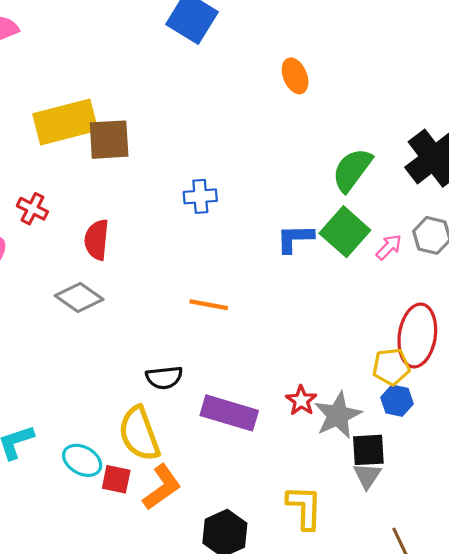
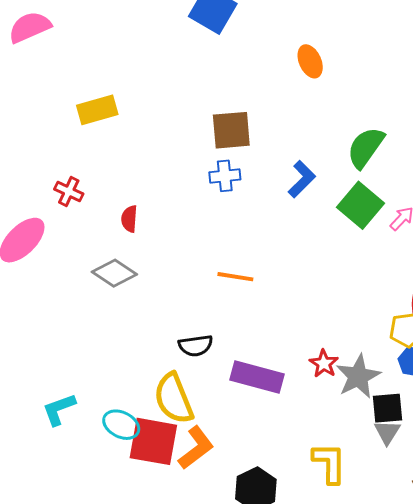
yellow rectangle: (65, 122) -> (97, 110), size x0.7
brown square: (109, 140) -> (231, 130), moved
blue L-shape: (295, 238) -> (302, 179), moved, turned 138
red semicircle: (97, 240) -> (129, 219), size x0.7
red square: (116, 479) -> (153, 441), size x1.8

